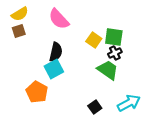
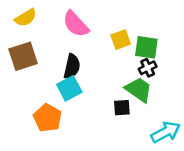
brown square: (19, 31) -> (23, 56), moved, size x1.6
yellow square: (94, 40) -> (121, 40), moved, turned 35
black square: (95, 107) -> (122, 108), moved, turned 32

